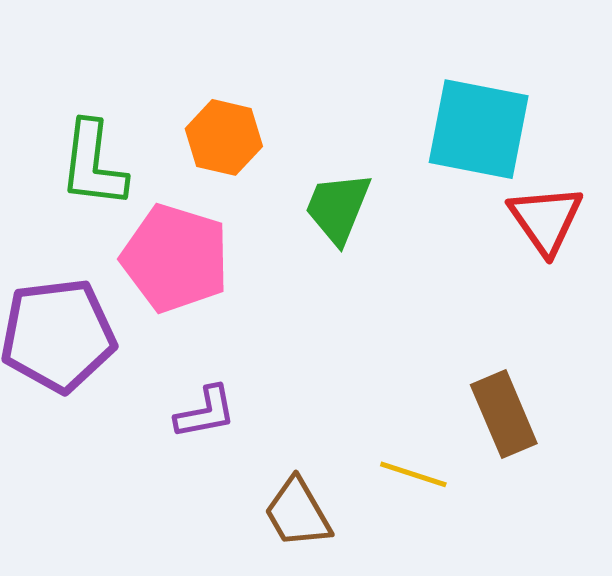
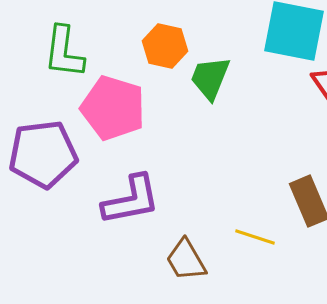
orange hexagon: (224, 137) -> (165, 46), moved
purple L-shape: (205, 412) -> (131, 200), size x1.6

